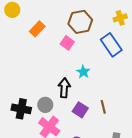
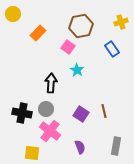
blue rectangle: (111, 45) -> (112, 49), size x0.7
cyan star: (83, 72) -> (77, 70), moved
black arrow: (64, 88) -> (51, 83), moved

